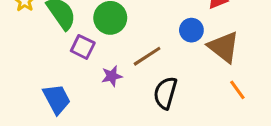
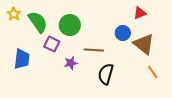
brown line: (147, 56) -> (94, 50), turned 36
blue trapezoid: (57, 99) -> (22, 59), moved, turned 35

